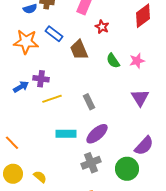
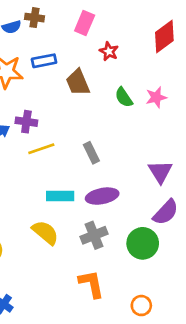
blue rectangle: (54, 34) -> (44, 61), turned -48
purple triangle: (140, 98) -> (160, 172), moved
purple ellipse: (97, 134) -> (102, 196), turned 30
yellow semicircle: (40, 177) -> (45, 233), moved, size x1.5

